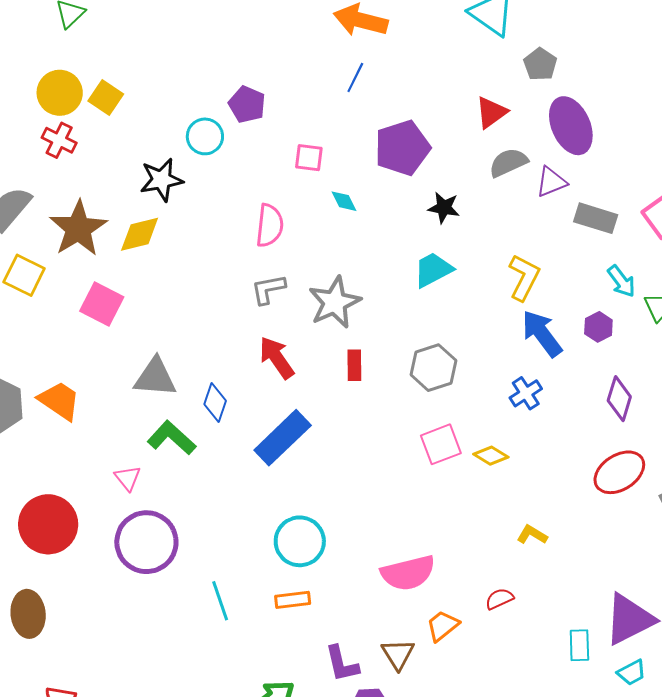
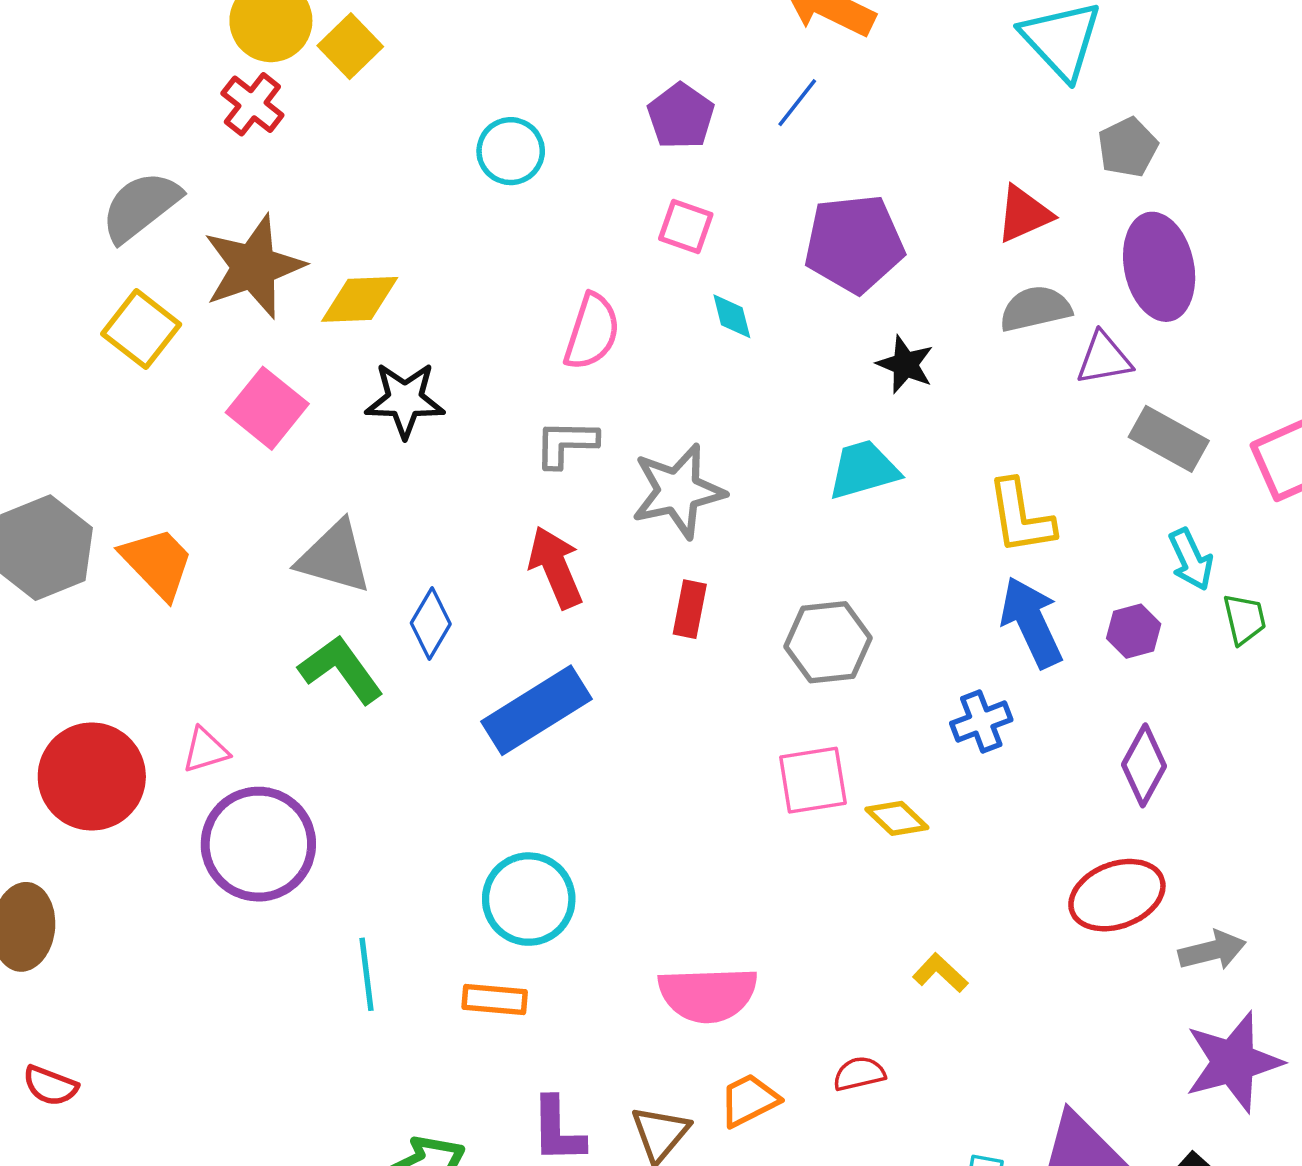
purple pentagon: (247, 104) -> (681, 116), moved
black star: (161, 180) -> (405, 400), moved
yellow L-shape: (524, 277) -> (1021, 517), turned 132
pink triangle: (128, 478) -> (205, 750), moved, turned 40

